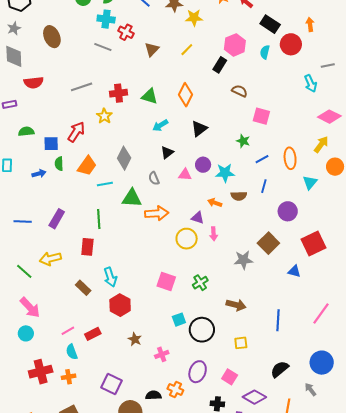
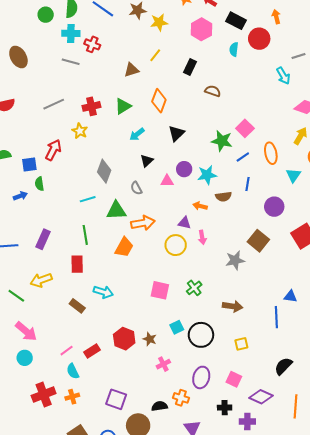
pink hexagon: (235, 45) -> (201, 29), moved
brown triangle: (152, 49) -> (131, 70), moved, turned 35
green triangle: (149, 96) -> (123, 106), turned -42
pink square: (261, 116) -> (245, 128), moved, turned 36
green star: (243, 141) -> (222, 141), size x1.5
orange trapezoid: (87, 166) -> (124, 247), moved
blue triangle: (294, 271) -> (290, 296), moved
cyan arrow: (110, 277) -> (103, 292), turned -48
red hexagon: (120, 305) -> (124, 339), moved
brown star: (135, 339) -> (150, 339), moved

